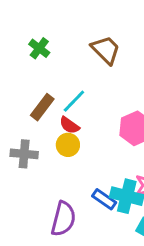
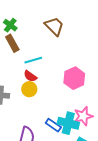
cyan line: (74, 101) -> (33, 60), turned 30
brown rectangle: (42, 107) -> (12, 43), moved, turned -66

